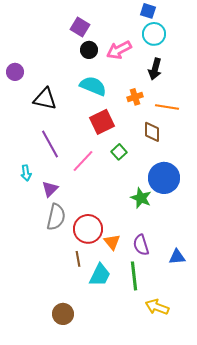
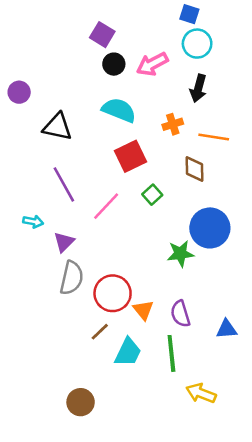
cyan arrow: (26, 173) -> (33, 222), turned -70
green star: (141, 198) -> (180, 254), turned -30
brown line: (78, 259) -> (100, 332), turned 56

